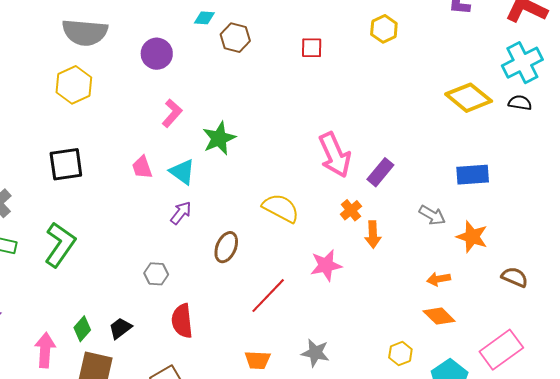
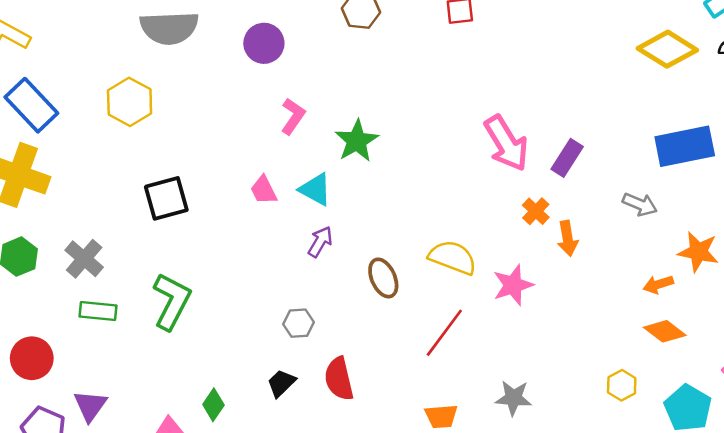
yellow hexagon: (74, 85) -> (130, 102), moved
blue rectangle: (473, 175) -> (685, 146), size x1.4
yellow semicircle: (281, 208) -> (453, 257), moved
orange star: (472, 237) -> (698, 252), moved
brown ellipse: (226, 247) -> (383, 278), turned -40
black trapezoid: (120, 328) -> (281, 383), moved

